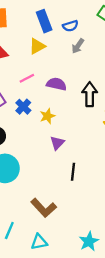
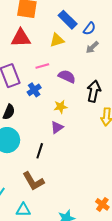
blue rectangle: (44, 21) -> (68, 20), turned -36
blue semicircle: (70, 26) -> (89, 29), turned -48
yellow star: (47, 116) -> (61, 107), moved
black line: (73, 172) -> (40, 151), moved

